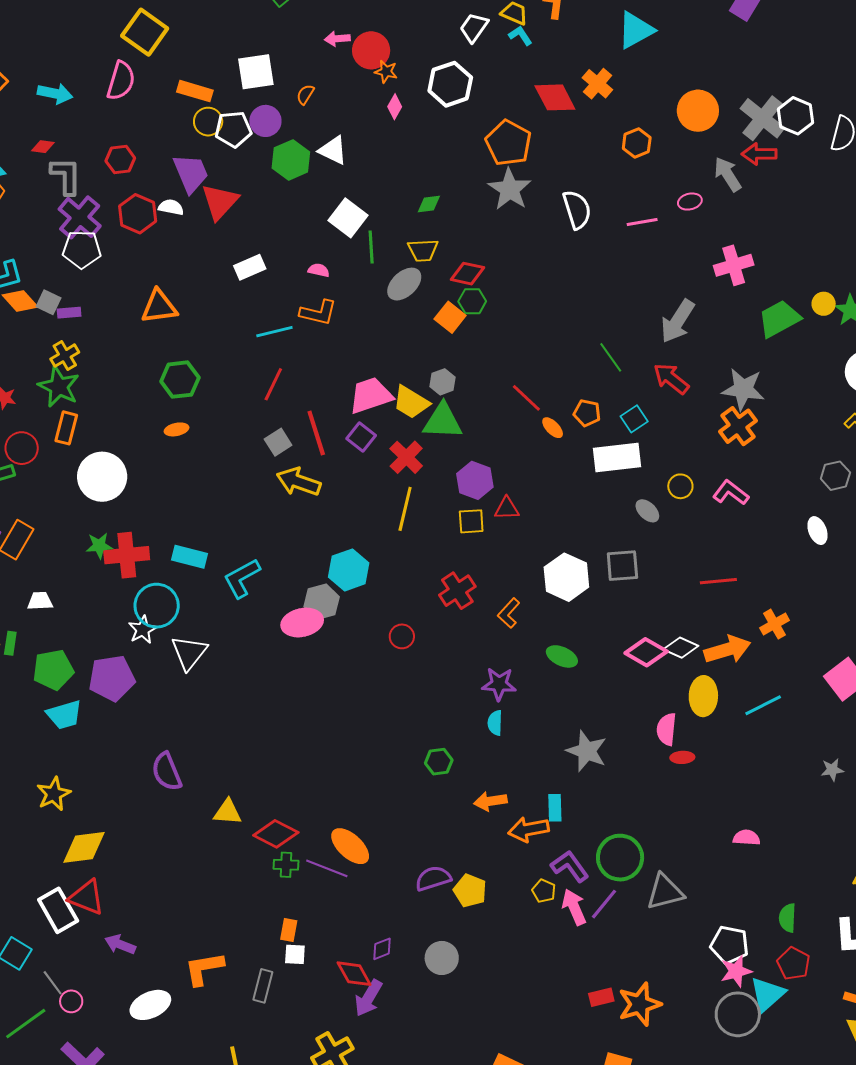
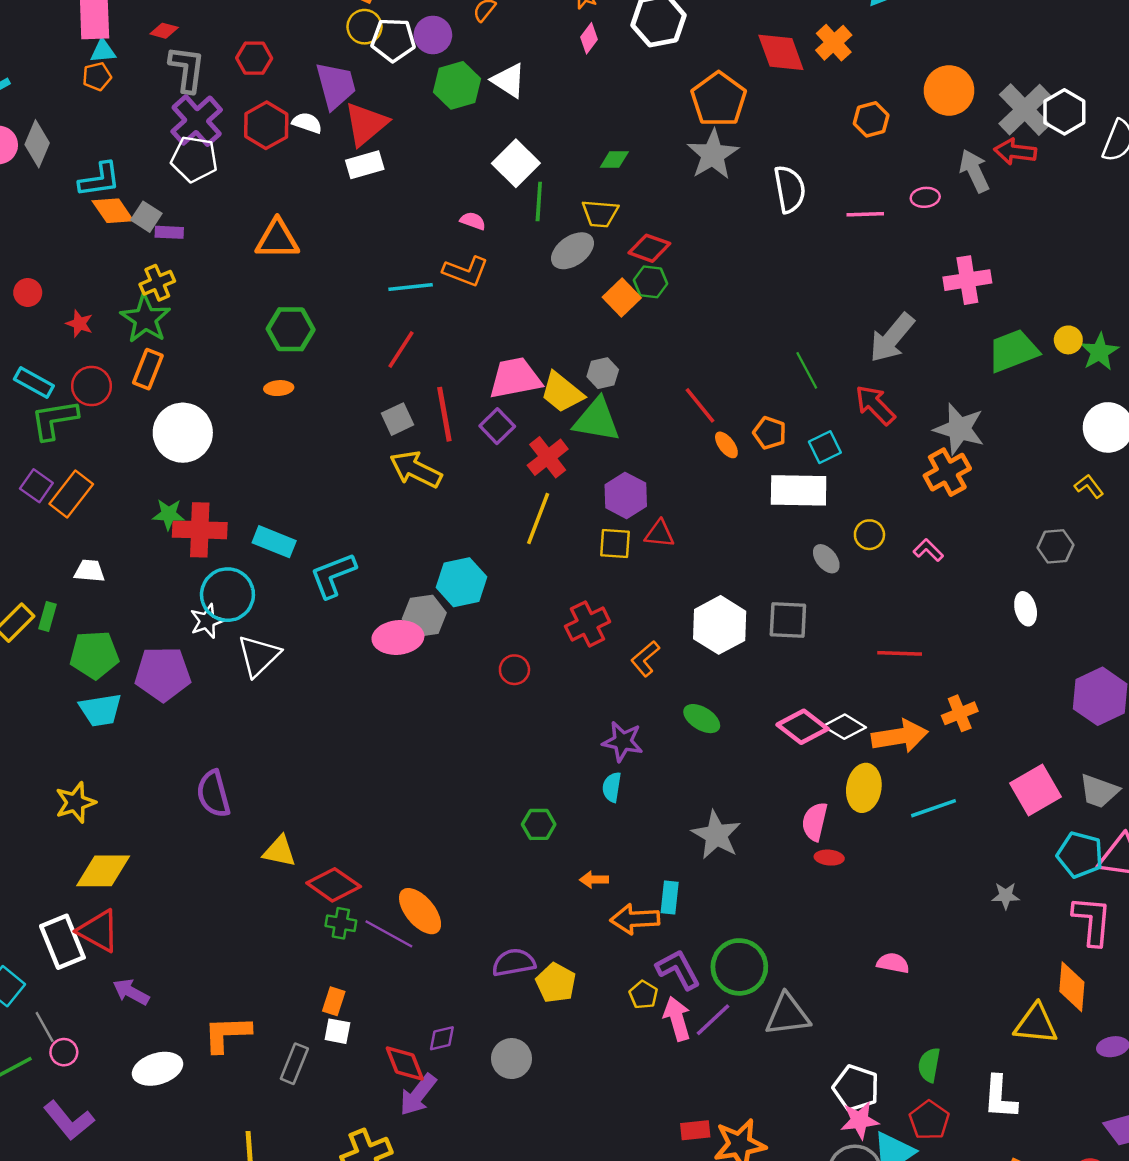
white rectangle: (250, 267) -> (365, 165), moved
pink L-shape: (731, 493) -> (928, 550), size x0.7
orange arrow: (490, 801) -> (594, 880), size x0.7

